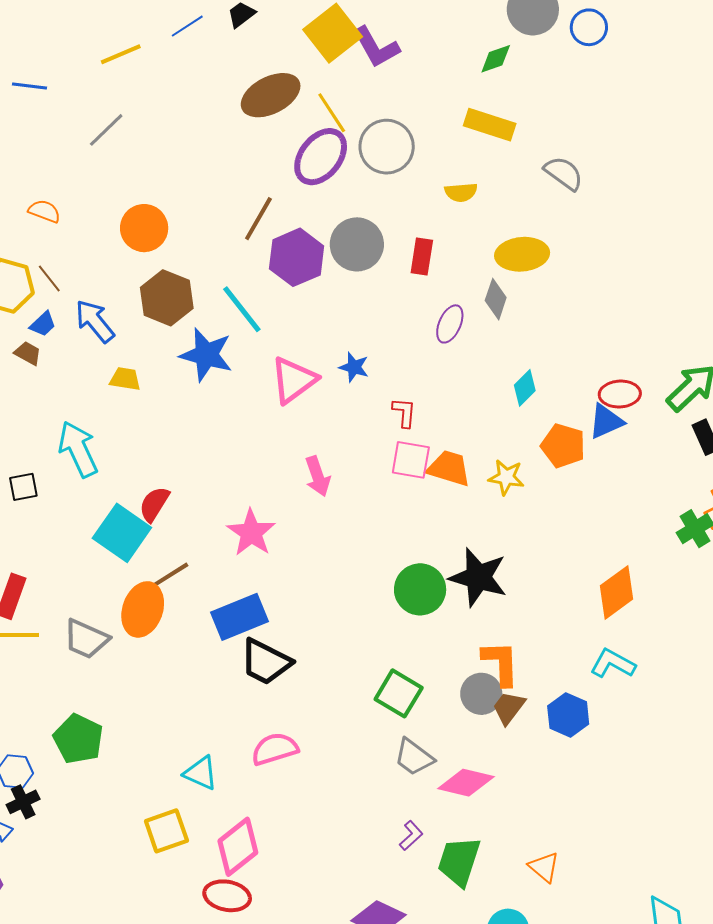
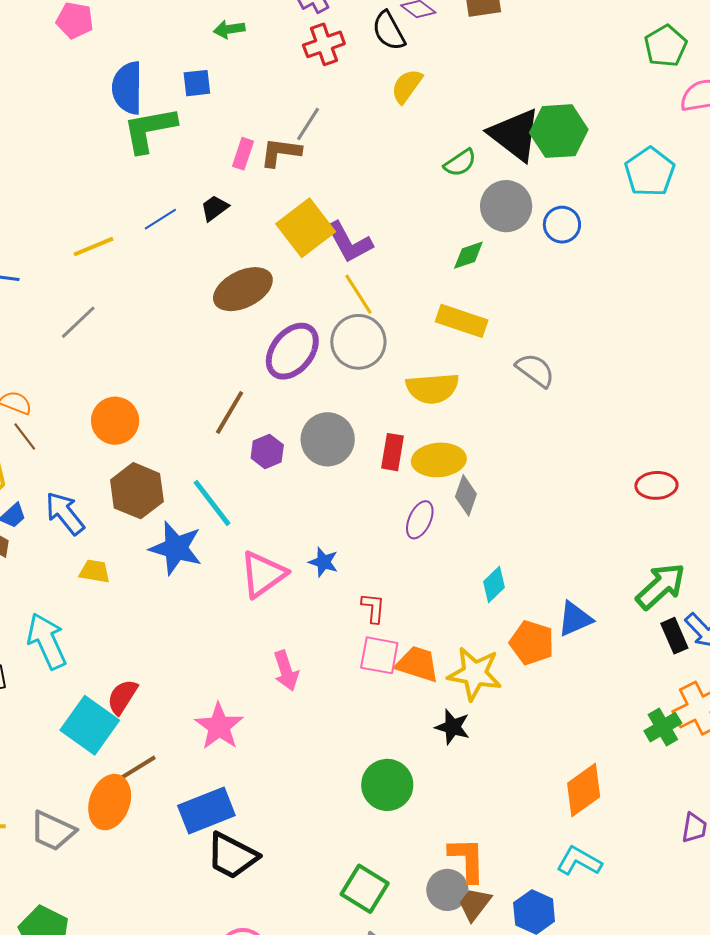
yellow line: (332, 113) -> (358, 294), moved
yellow semicircle: (461, 192) -> (432, 388), size x1.6
yellow ellipse: (522, 254) -> (439, 460), moved
purple hexagon: (297, 257) -> (267, 452), size x0.6
brown line: (49, 278) -> (25, 437), moved
red ellipse: (620, 394) -> (656, 485), moved
yellow star: (506, 477) -> (475, 674), size x1.5
black star: (478, 577) -> (453, 727), moved, size x0.6

